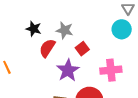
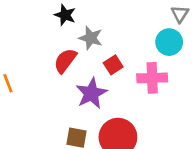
black star: (34, 29) -> (65, 15), moved
pink cross: (111, 70) -> (152, 78), moved

